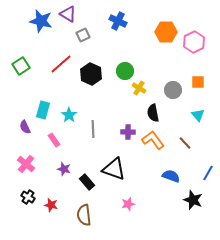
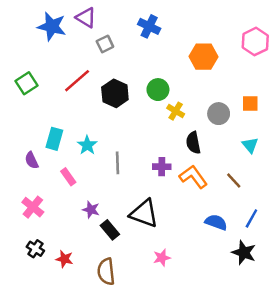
orange hexagon: (166, 32) -> (203, 57), moved
pink hexagon: (194, 42) -> (255, 42), moved
purple star: (64, 169) -> (91, 210), moved
blue line: (208, 173) -> (251, 218), moved

